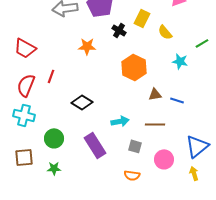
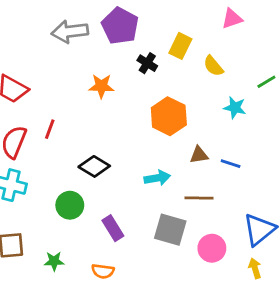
cyan arrow: (120, 121) -> (157, 178), moved
green circle: (54, 138) -> (70, 205), moved
purple rectangle: (95, 145) -> (113, 228), size x0.7
gray square: (135, 146) -> (170, 230), size x1.6
orange semicircle: (132, 175) -> (103, 271), moved

